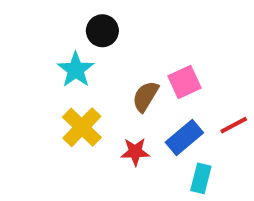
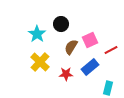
black circle: (102, 31) -> (61, 24), moved
red line: (234, 125) -> (111, 50), moved
cyan rectangle: (201, 178) -> (108, 88), moved

